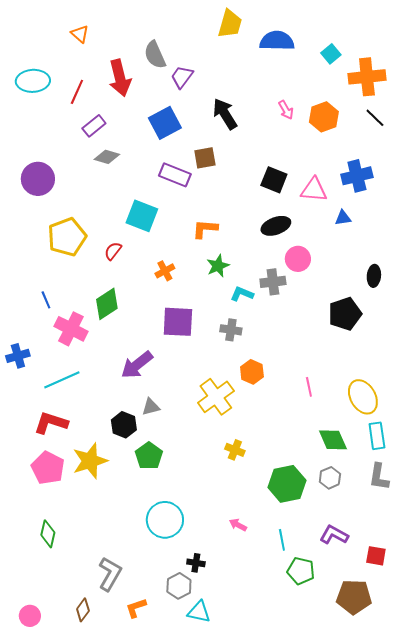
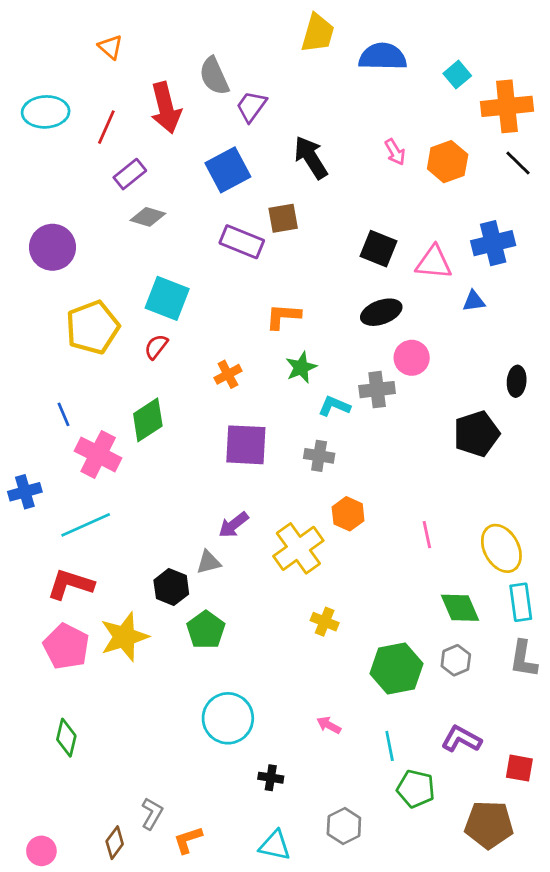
cyan square: (142, 216) -> (167, 298), moved
purple arrow: (137, 365) -> (233, 525), moved, size x0.7
gray L-shape: (110, 574) -> (152, 814), moved, size x0.7
gray hexagon: (179, 586) -> (344, 826), moved

